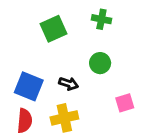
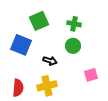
green cross: (101, 19) -> (74, 24), moved
blue square: (29, 86) -> (21, 45), moved

